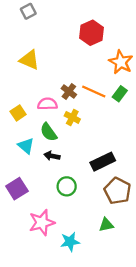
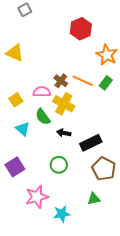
yellow triangle: (29, 60) -> (15, 53), moved
yellow cross: (72, 117) -> (64, 104), size x1.5
black arrow: (52, 156) -> (64, 133), moved

